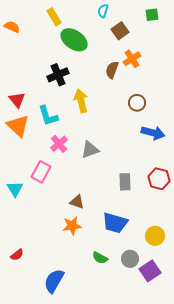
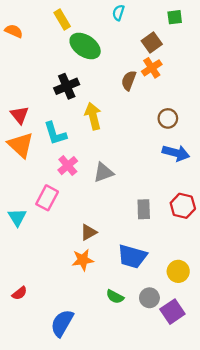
brown square: (120, 31) -> (152, 43), moved
brown circle: (137, 103) -> (168, 118), moved
brown triangle: (77, 202) -> (89, 232), turned -49

